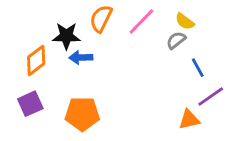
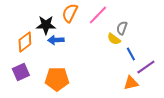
yellow semicircle: (185, 21) -> (114, 39), moved
gray semicircle: (176, 40) -> (122, 28), turned -32
blue line: (198, 68) -> (131, 54), moved

